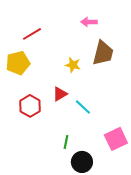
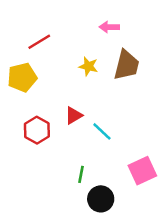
yellow star: (73, 65) -> (88, 66), moved

